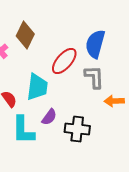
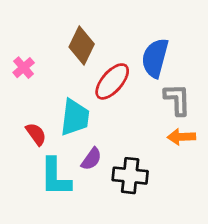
brown diamond: (25, 35) -> (82, 45), moved
gray L-shape: (94, 77) -> (177, 99), moved

